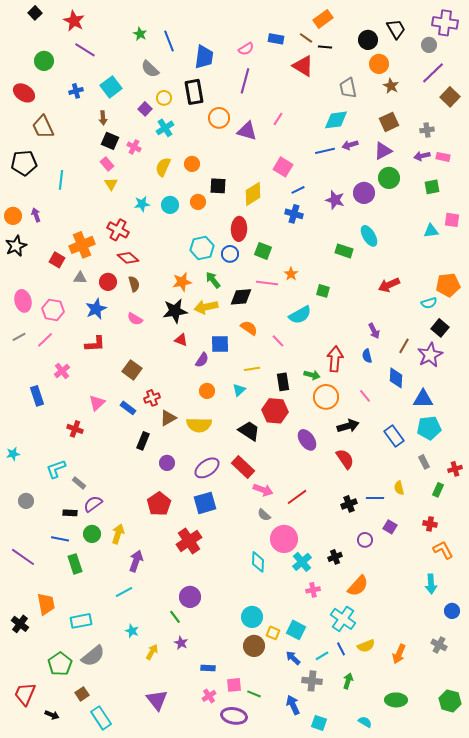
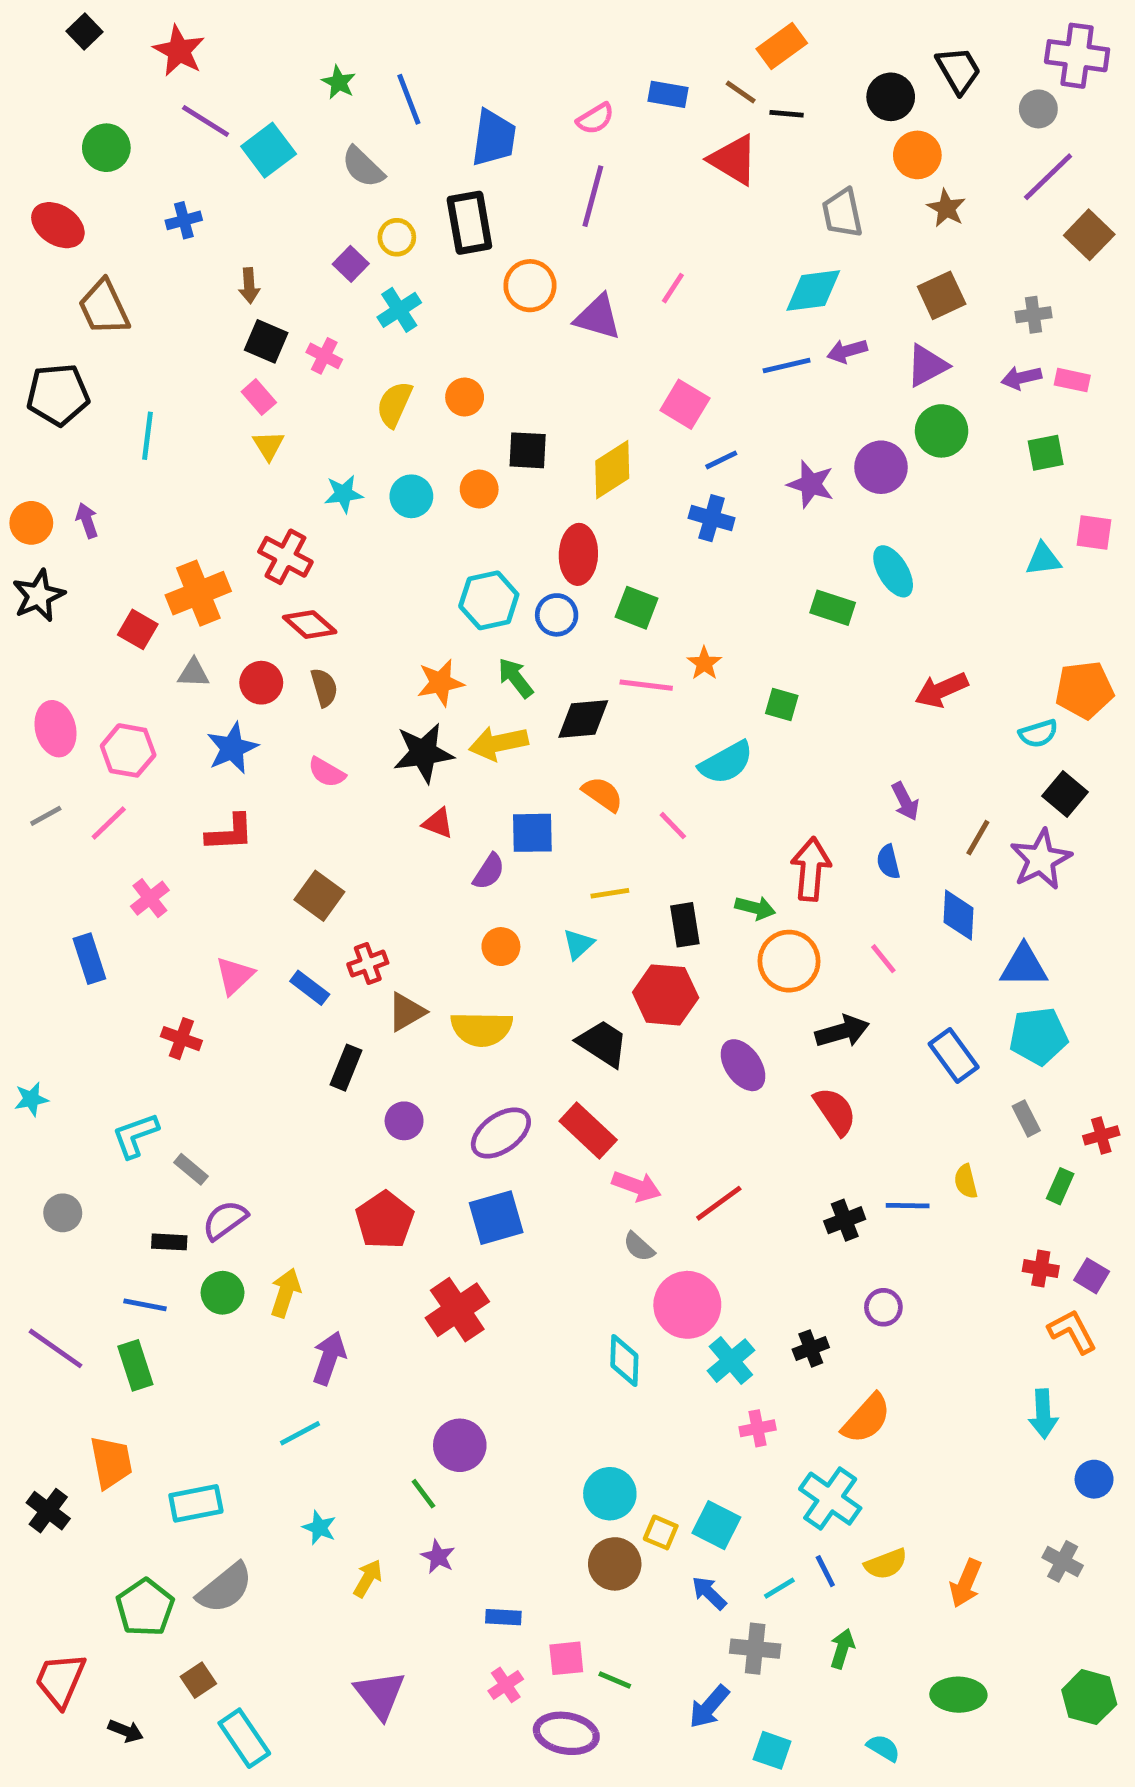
cyan square: (111, 87) -> (269, 150), moved
purple square: (390, 527) -> (1092, 1276), moved
green rectangle: (75, 564) -> (135, 1365), moved
blue arrow: (293, 705) -> (709, 1707), turned -114

